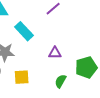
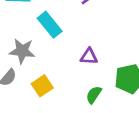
yellow square: (22, 77) -> (42, 86), turned -35

